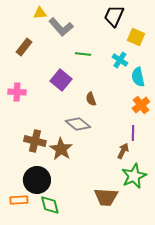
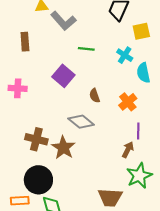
yellow square: (136, 37) -> (141, 31), turned -36
brown rectangle: (24, 47) -> (25, 42), turned -42
orange cross: (141, 105) -> (128, 102), moved

